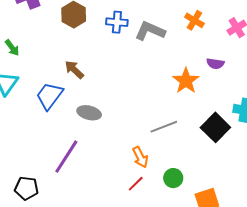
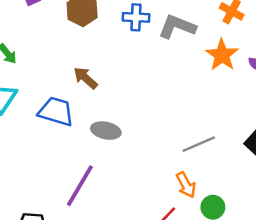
orange star: (186, 81) -> (222, 55), moved
blue trapezoid: (49, 96) -> (56, 111), turned 72
orange arrow: (140, 157) -> (186, 185), moved

